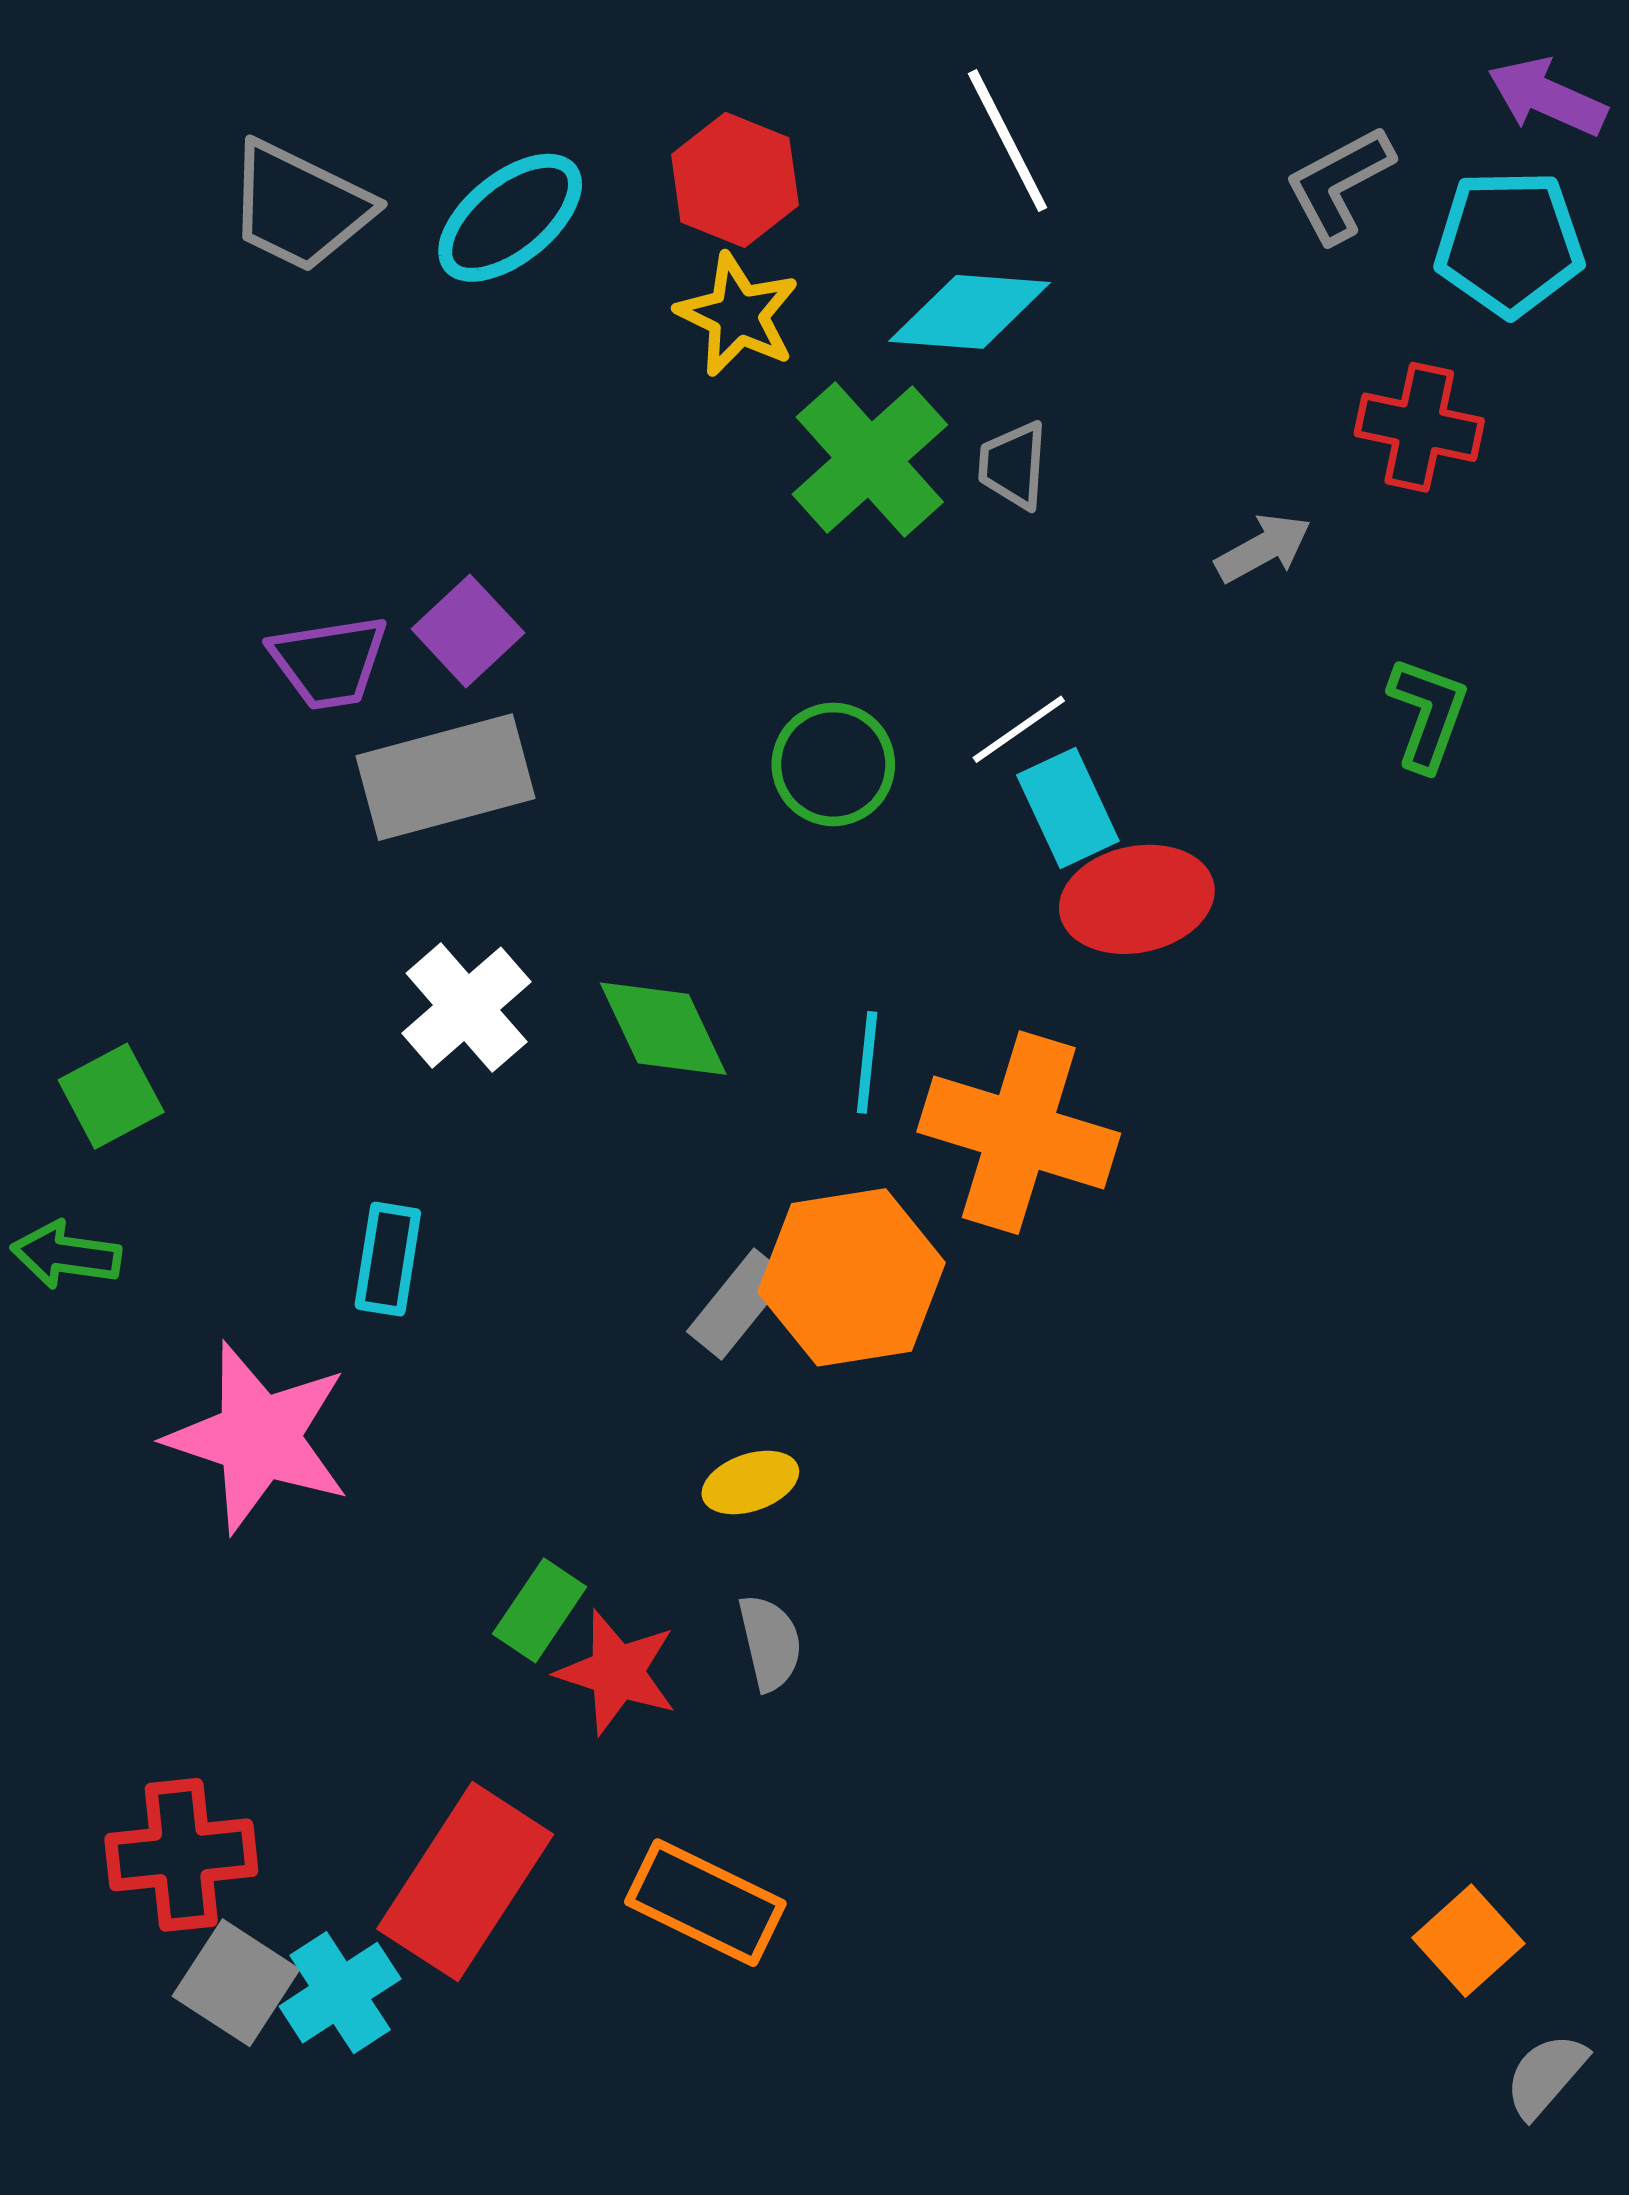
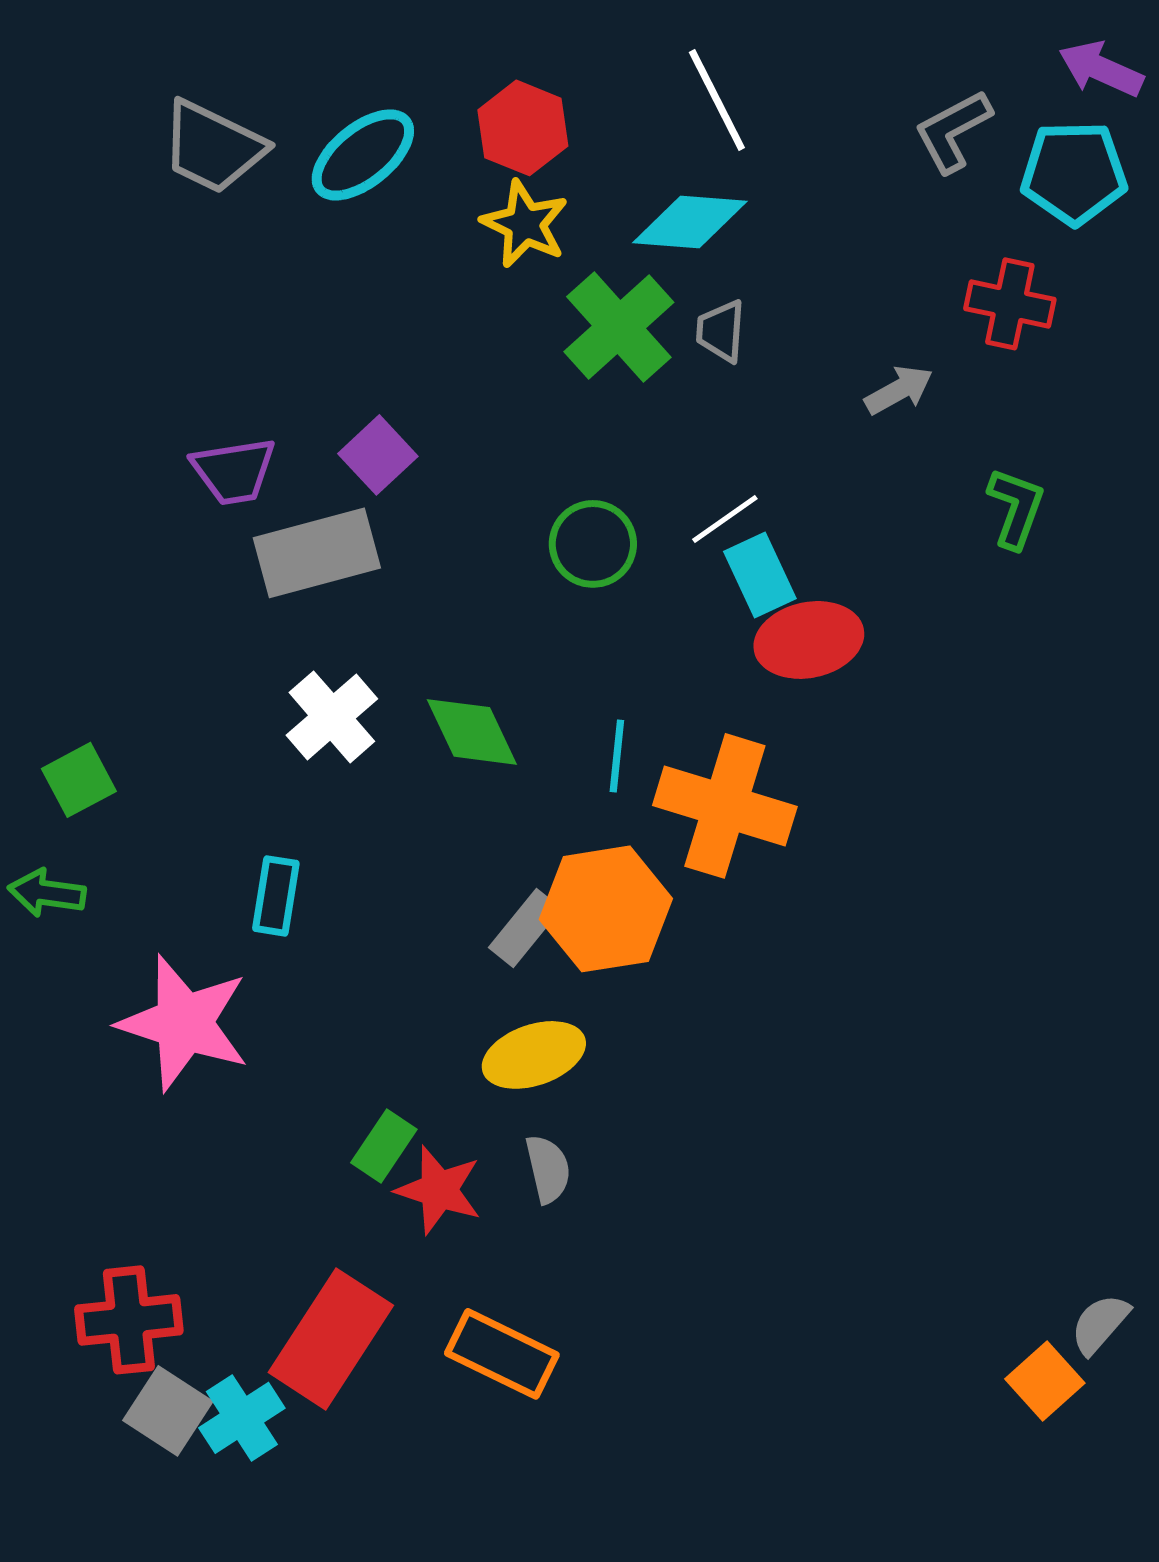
purple square: (468, 631) -> (378, 455), moved
yellow ellipse: (750, 1482) -> (534, 1055), size x1.5
gray semicircle: (1546, 2075) -> (1100, 1324), moved

